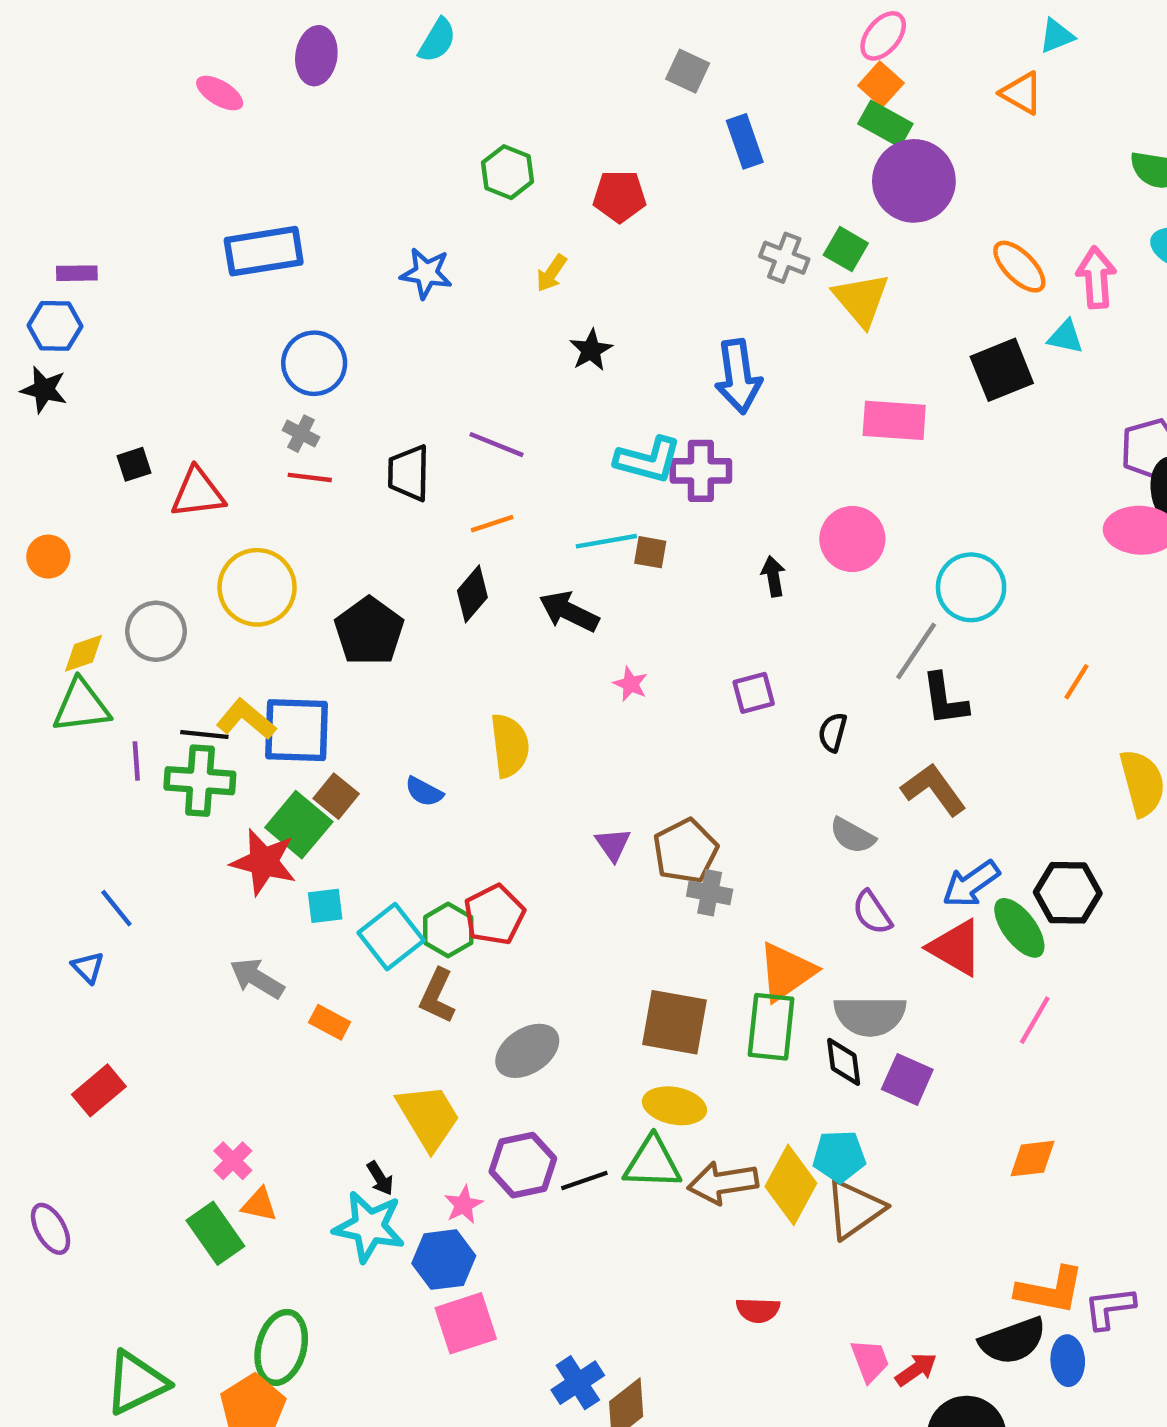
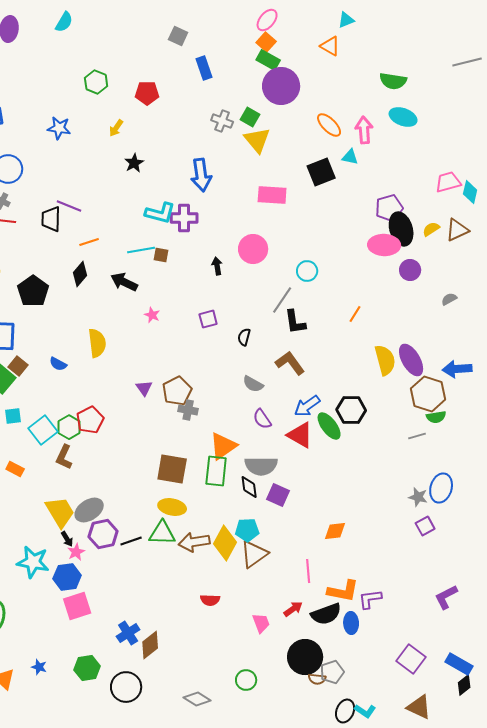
purple line: (497, 445) -> (69, 206), moved
cyan circle: (971, 587) -> (307, 271), size x0.7
pink line: (1035, 1020) -> (308, 571), moved, turned -35
gray ellipse: (527, 1051) -> (89, 510), moved
black arrow: (380, 1178) -> (67, 539), moved
red arrow: (916, 1369) -> (293, 609), moved

